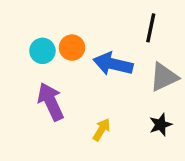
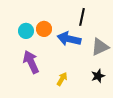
black line: (151, 28) -> (82, 17), moved

